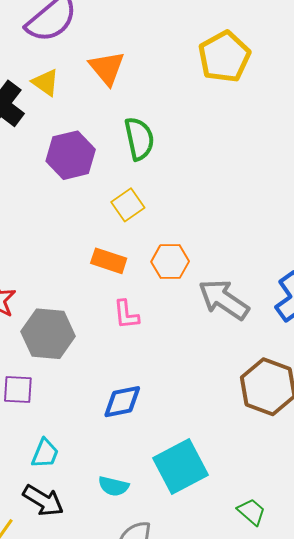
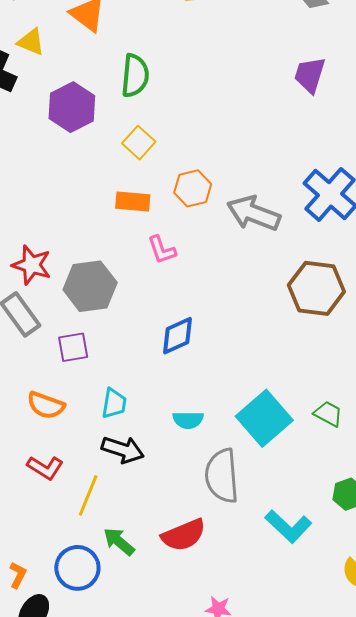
green semicircle: (139, 139) -> (135, 76), turned 30
cyan square: (181, 466) -> (264, 418), moved

